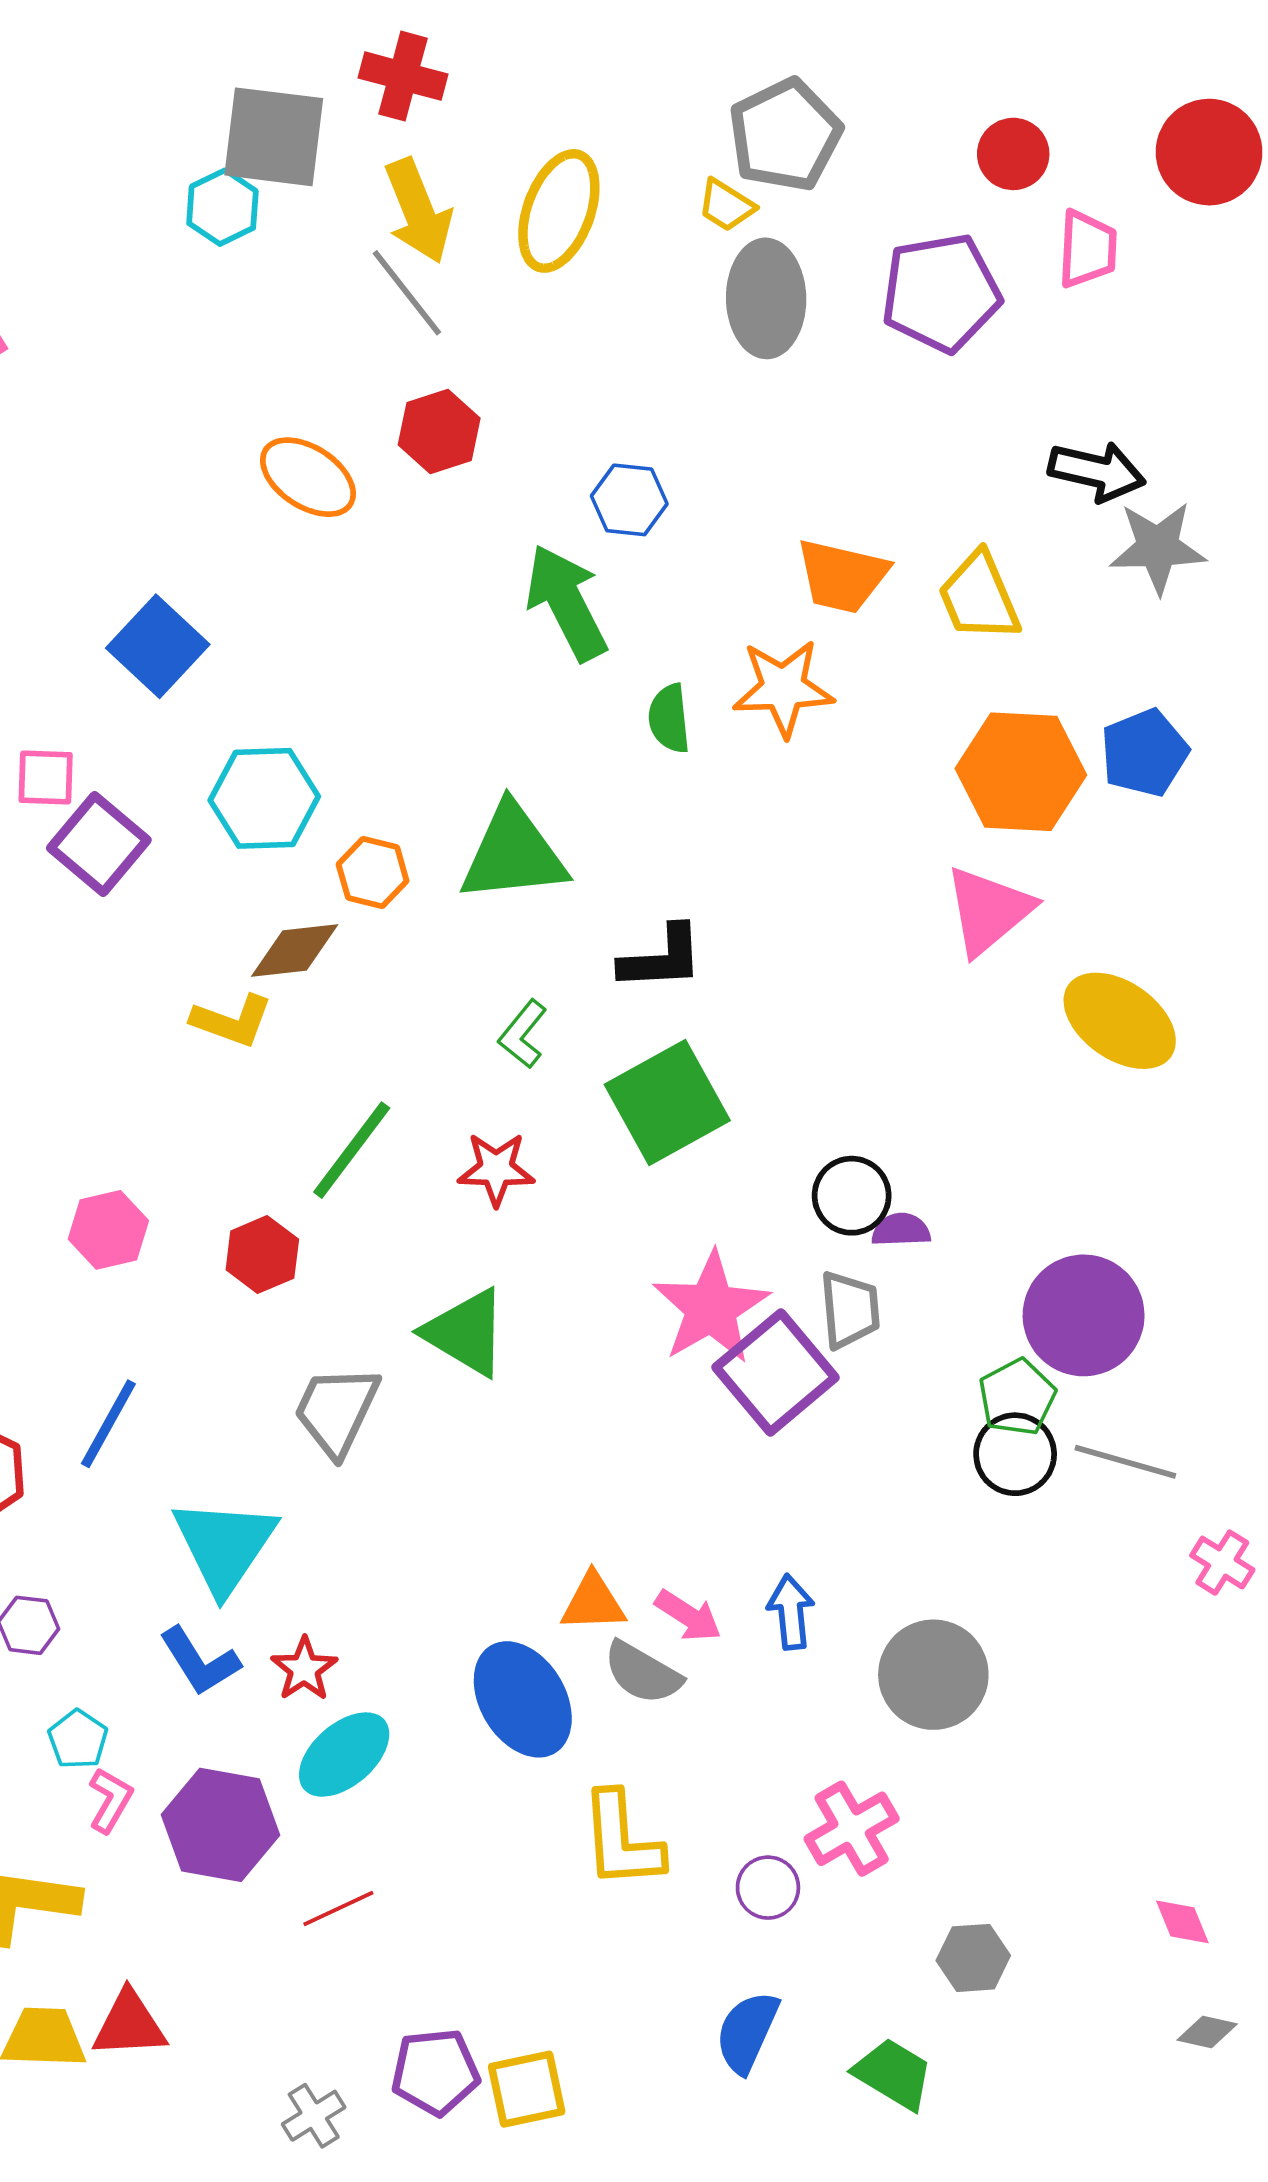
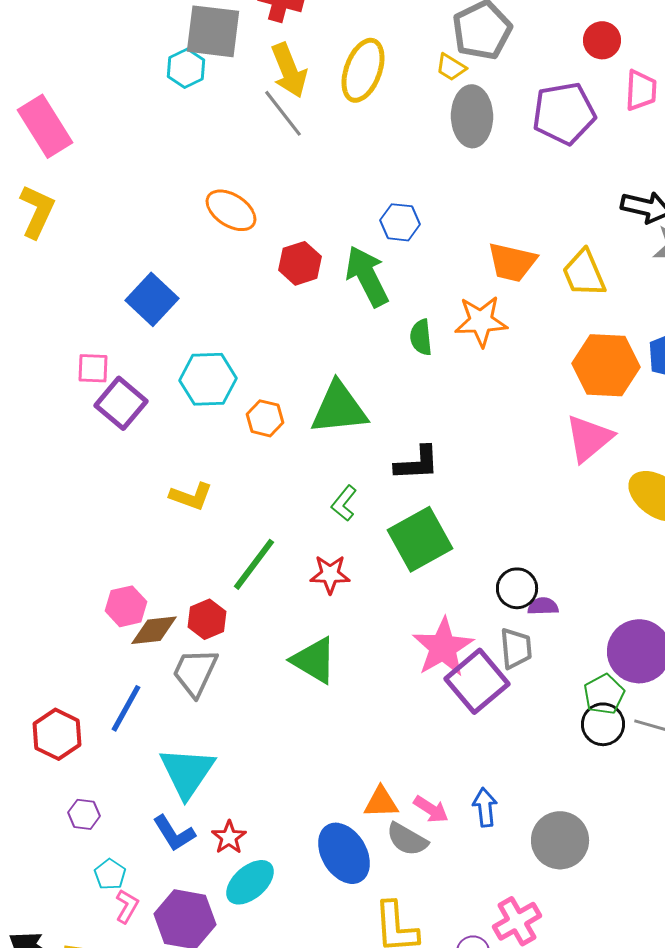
red hexagon: (439, 432) -> (300, 263), moved
brown diamond: (295, 950) -> (154, 630), moved
gray trapezoid: (336, 1410) -> (195, 672), moved

